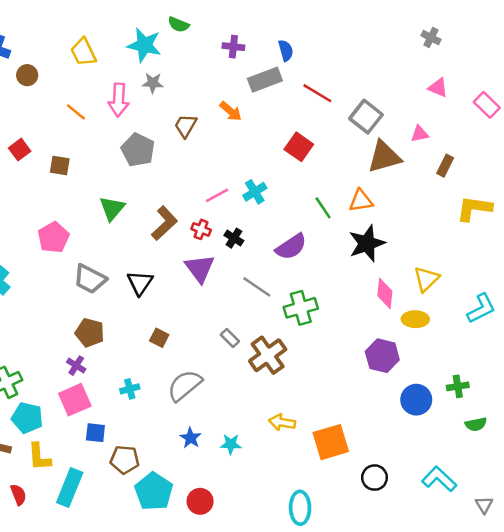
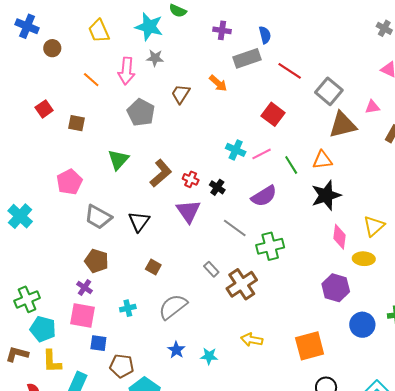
cyan cross: (255, 192) -> (236, 150), turned -36
pink line: (217, 195) -> (262, 154), moved
pink square: (75, 400) -> (82, 315), turned 32
orange square: (331, 442) -> (310, 346), moved

